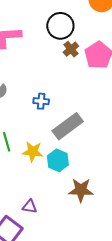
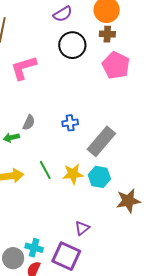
brown cross: (71, 49) -> (107, 34), moved, turned -35
purple triangle: (30, 207) -> (82, 228), turned -35

